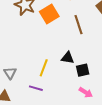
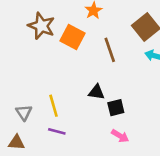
orange square: (49, 14) -> (72, 37), turned -30
yellow line: (44, 68) -> (54, 106), moved, turned -36

